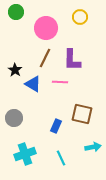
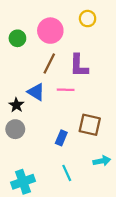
green circle: (16, 12) -> (17, 38), moved
black star: (15, 70) -> (16, 105), moved
cyan cross: (25, 154) -> (23, 182), moved

